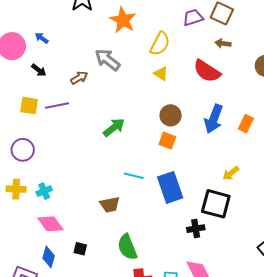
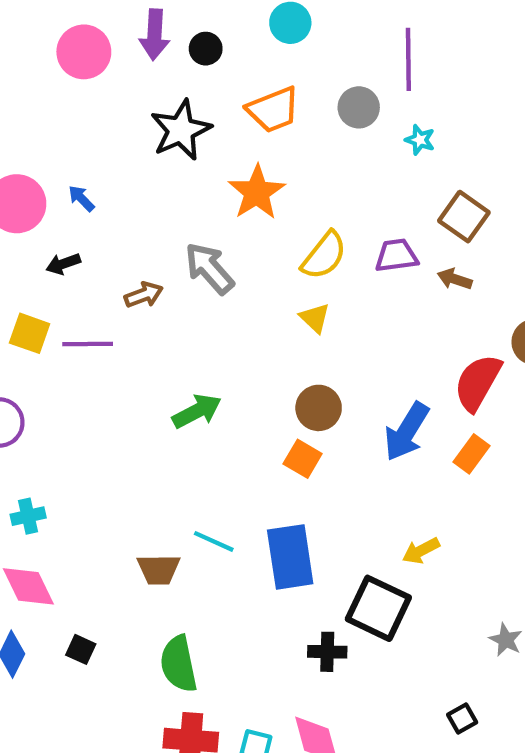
purple trapezoid: (193, 17) -> (396, 256), moved
black arrow: (39, 70) -> (63, 264), turned 112
red semicircle: (207, 71) -> (478, 382), moved, turned 76
cyan line: (134, 176) -> (214, 541), moved

